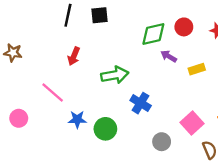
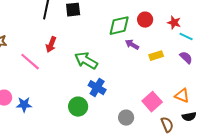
green arrow: (115, 75) -> (86, 61), turned -140
pink line: (53, 93) -> (30, 62), moved
blue cross: (141, 103) -> (97, 88), moved
blue star: (77, 119) -> (24, 105), moved

